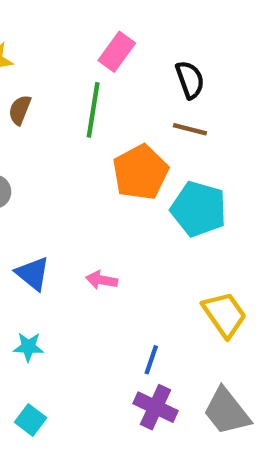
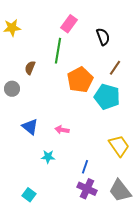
brown semicircle: (20, 110) -> (30, 68), moved
brown line: (190, 129) -> (115, 68), moved, turned -70
cyan star: (28, 347) -> (48, 157), moved

